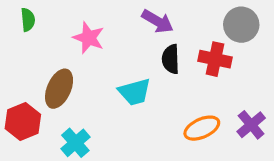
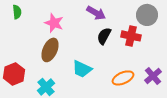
black semicircle: (171, 59) -> (104, 36), turned 30
brown ellipse: (59, 89) -> (50, 50), moved
cyan trapezoid: (135, 92) -> (82, 69), moved, turned 40

